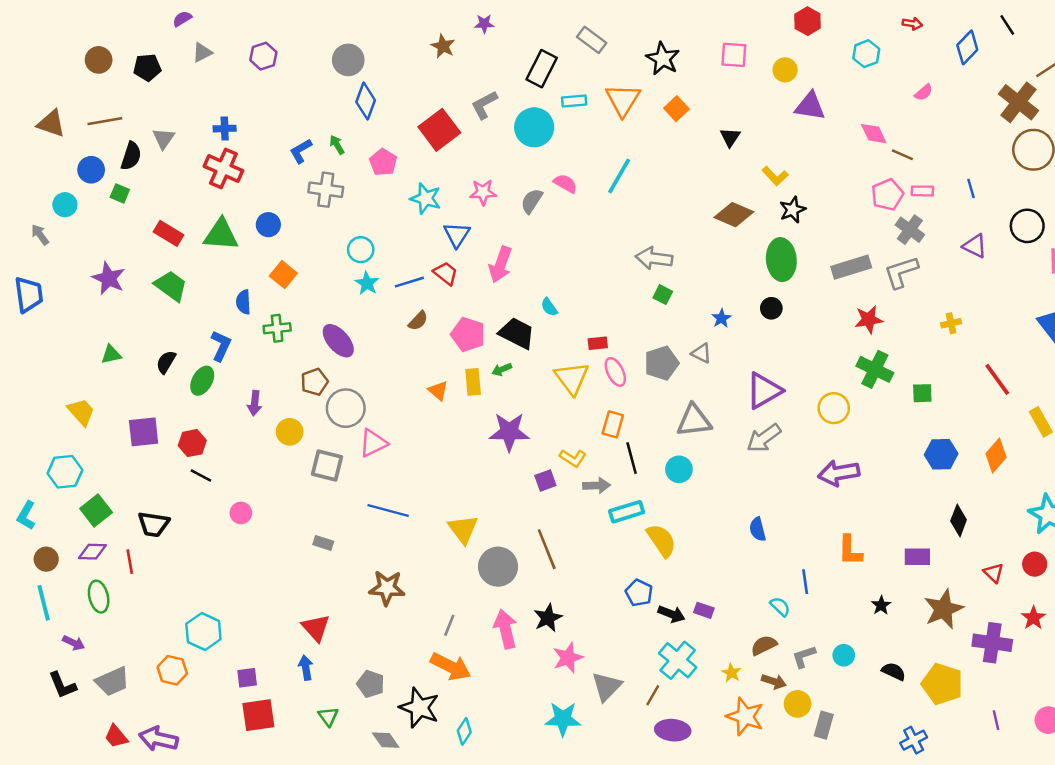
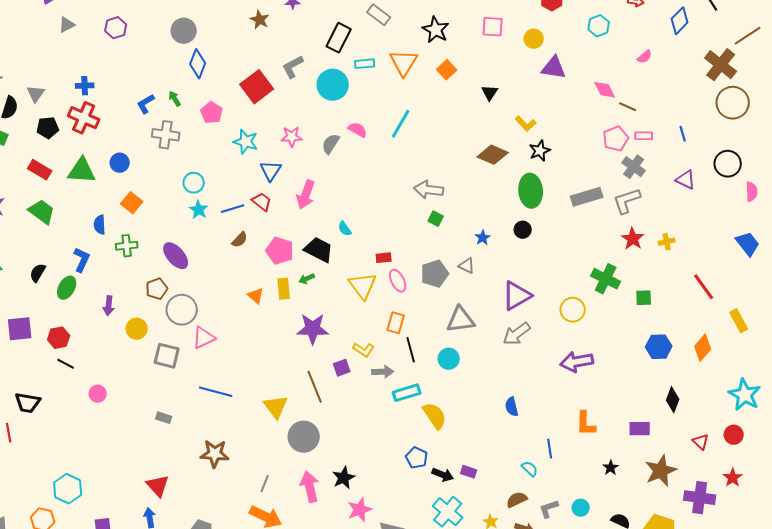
black pentagon: (147, 67) -> (48, 128), moved
red star: (869, 320) -> (633, 239), moved, turned -30
brown line: (547, 549) -> (315, 387), moved

